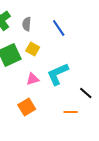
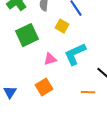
yellow square: (33, 49) -> (62, 26), moved

